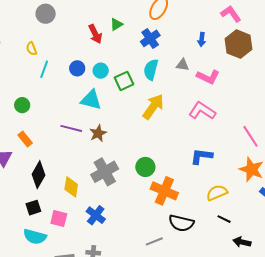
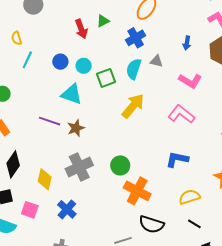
gray triangle: (183, 65) -> (156, 61), moved

